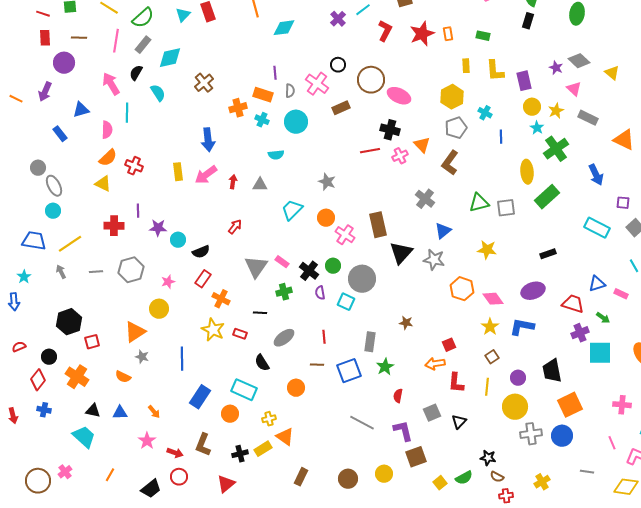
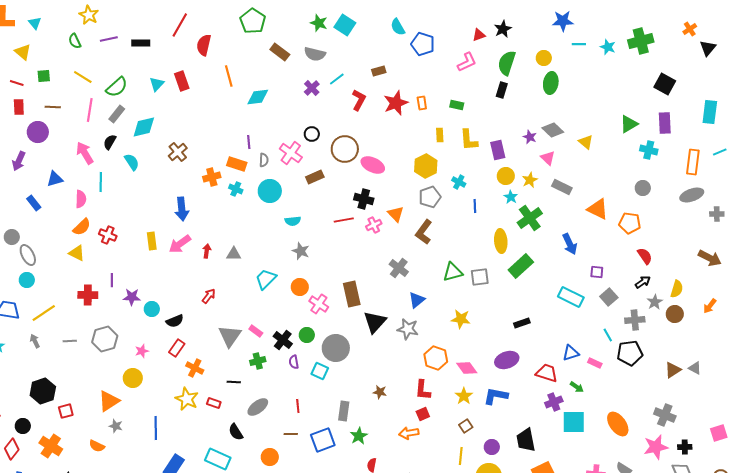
cyan semicircle: (276, 155) -> (293, 221), moved
red L-shape: (456, 383) -> (423, 390), moved

